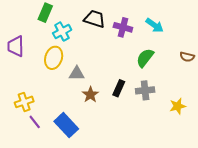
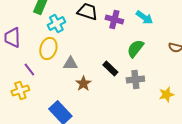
black rectangle: (119, 88) -> (110, 68), moved, turned -70
purple line: (35, 122) -> (29, 70), moved

